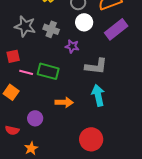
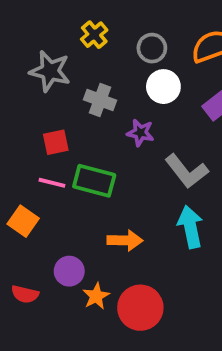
gray star: (25, 26) -> (50, 71), moved
red square: (13, 56) -> (56, 142), moved
gray L-shape: (96, 66) -> (187, 171), turned 45
red circle: (91, 139) -> (140, 308), moved
orange star: (31, 148) -> (96, 296), moved

